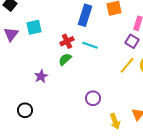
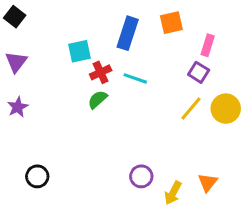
cyan square: (34, 27) -> (79, 51), moved
purple star: (41, 76) -> (18, 107), moved
purple circle: (93, 98) -> (141, 176), moved
yellow arrow: (115, 121) -> (173, 193), turned 49

